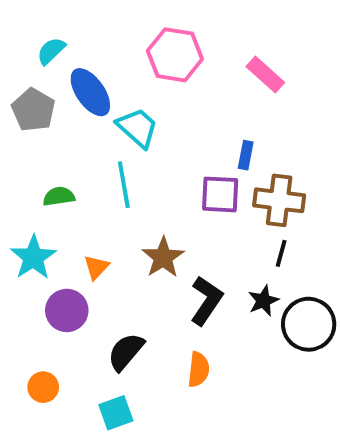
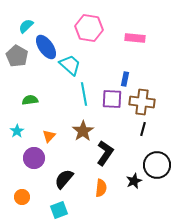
pink rectangle: (265, 74) -> (135, 38), turned -36
cyan line: (124, 185) -> (84, 94), moved
cyan star: (33, 257) -> (17, 131), size x0.6
black star: (263, 301) -> (134, 181), moved

